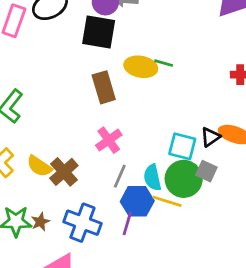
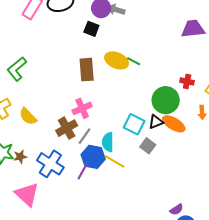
black square: (99, 32) -> (91, 29), size x0.6
brown cross: (64, 172) -> (67, 128), moved
green circle: (184, 179) -> (166, 100), moved

